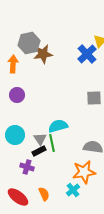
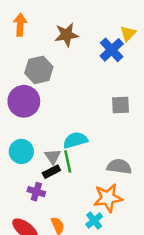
gray hexagon: (29, 43) -> (39, 70), moved
brown star: (43, 54) -> (67, 35), moved
orange arrow: (13, 64) -> (20, 25), moved
purple circle: (17, 95) -> (24, 101), size x1.6

